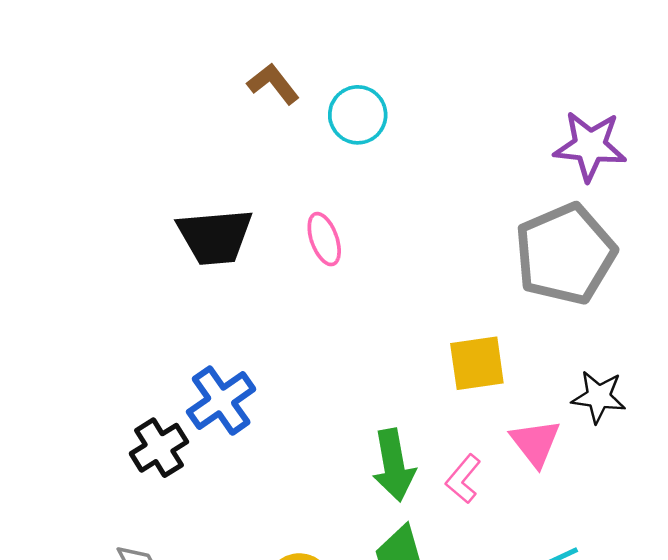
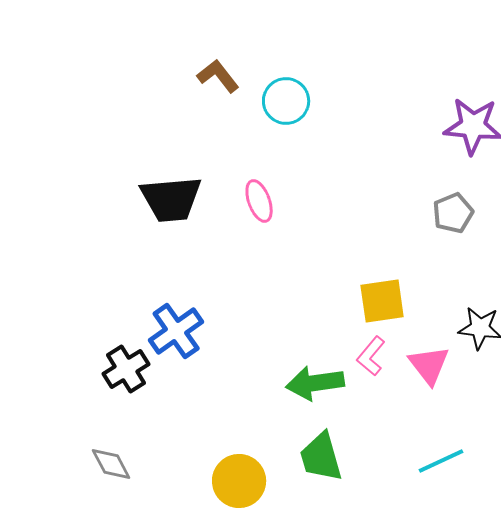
gray pentagon: (565, 254) -> (453, 213), size x0.5
green arrow: (394, 465) -> (315, 383), turned 92
pink L-shape: (463, 479) -> (371, 356), moved

